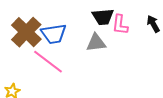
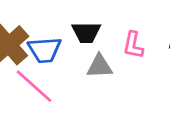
black trapezoid: (103, 17) -> (86, 32), moved

